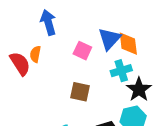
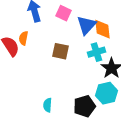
pink square: (82, 51) -> (64, 13), moved
brown square: (80, 92) -> (60, 51), moved

